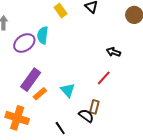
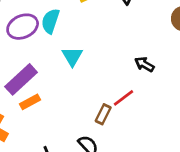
cyan triangle: (68, 90) -> (72, 56), moved
brown rectangle: (94, 107) -> (103, 114), moved

